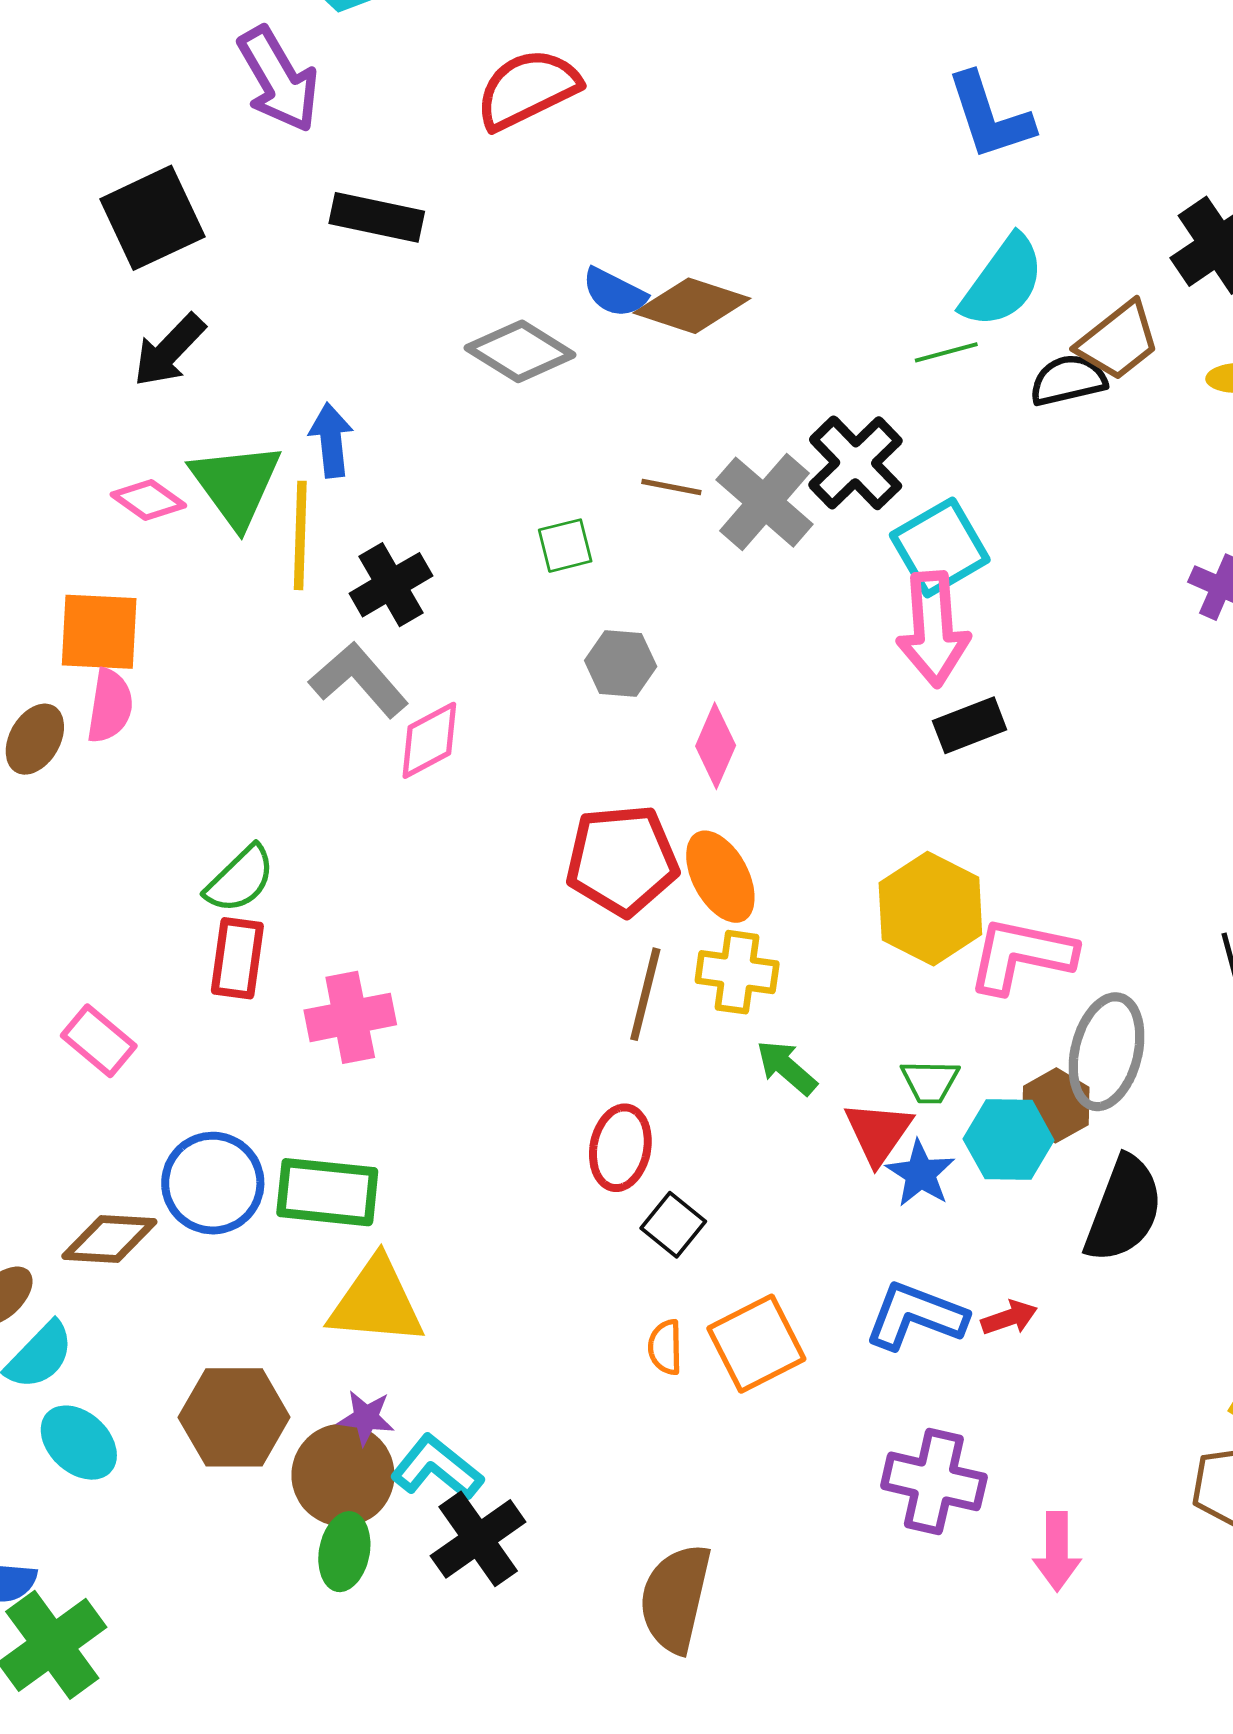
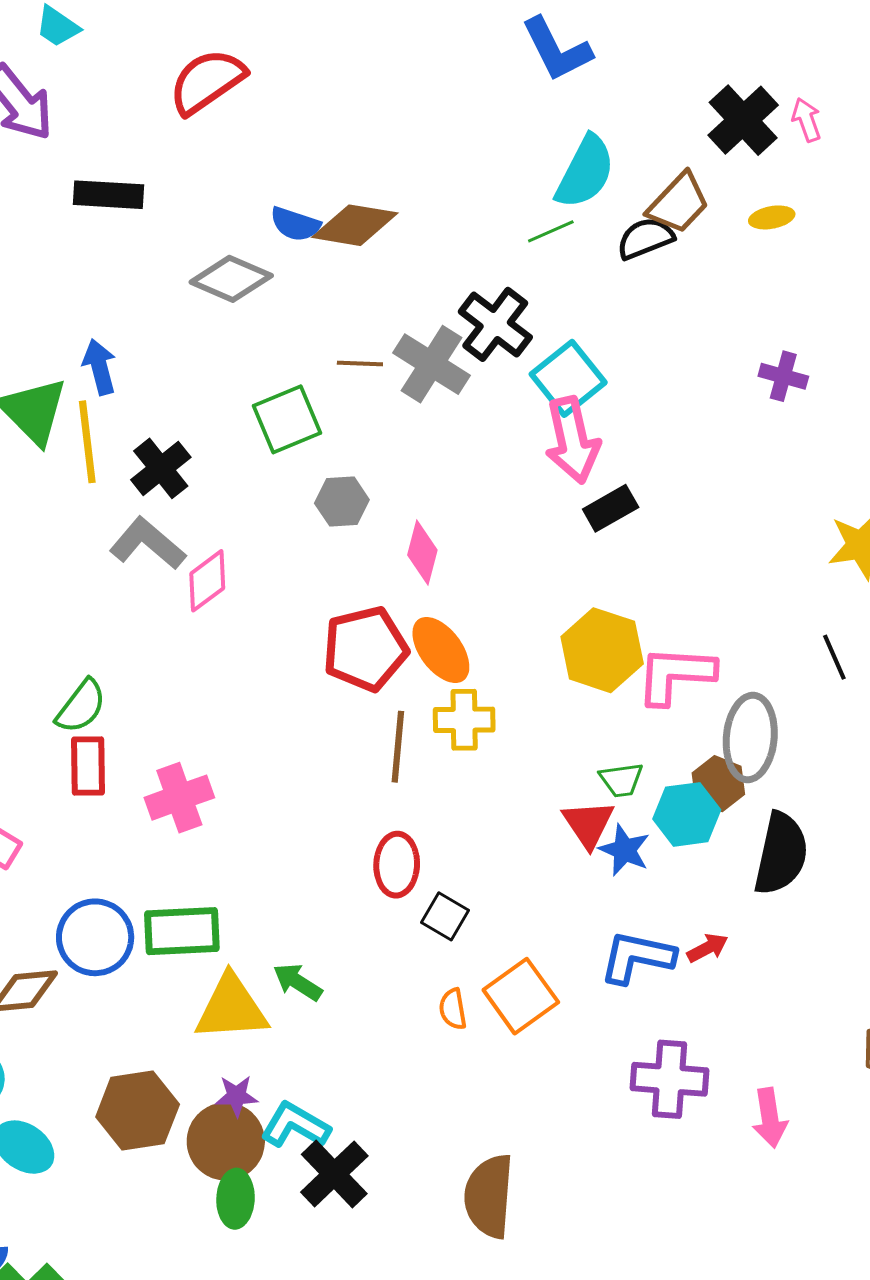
green square: (565, 546) -> (287, 419), size x1.6
green arrow: (787, 1068) -> (298, 982), moved

